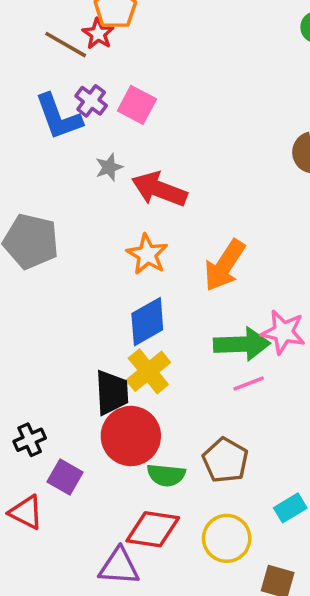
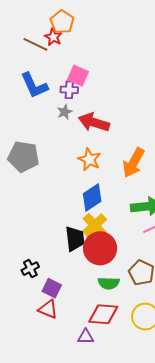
purple cross: (91, 101) -> (69, 90), moved, turned -30
red circle: (131, 436) -> (100, 248), moved
red triangle: (26, 512) -> (48, 309), moved
purple triangle: (119, 567) -> (86, 337), size x0.7

